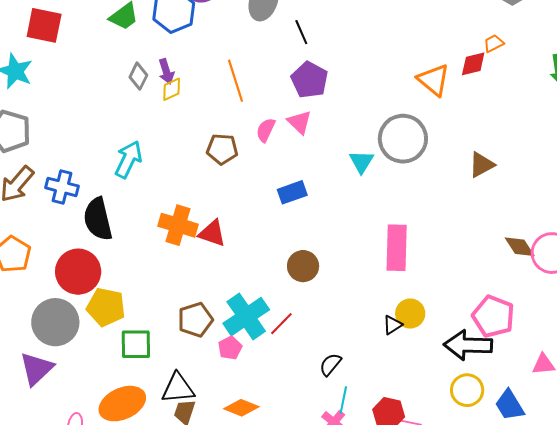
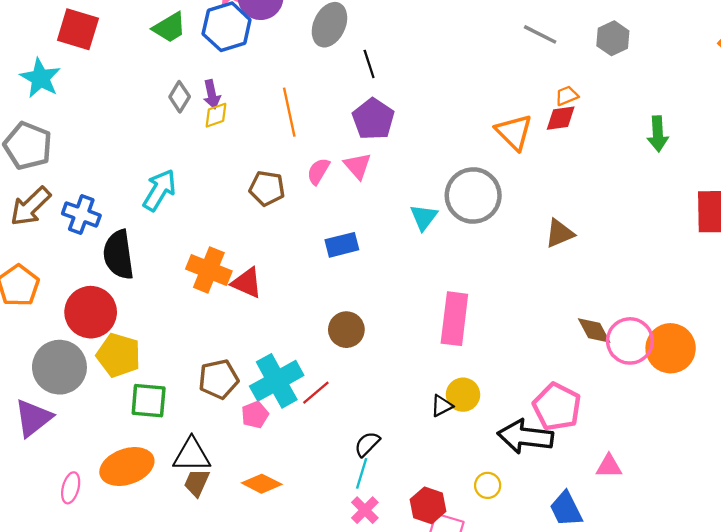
orange trapezoid: (494, 43) -> (567, 96), moved
yellow circle: (467, 390) -> (488, 485), moved, size x0.7
cyan line: (343, 400) -> (362, 473), moved

